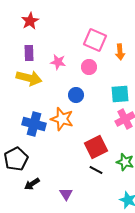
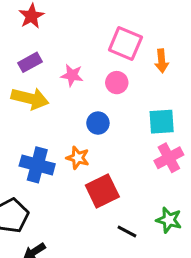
purple rectangle: (29, 53) -> (30, 62), turned 63
orange star: (62, 119) -> (78, 158), size x0.7
red square: (96, 147) -> (102, 191), moved

